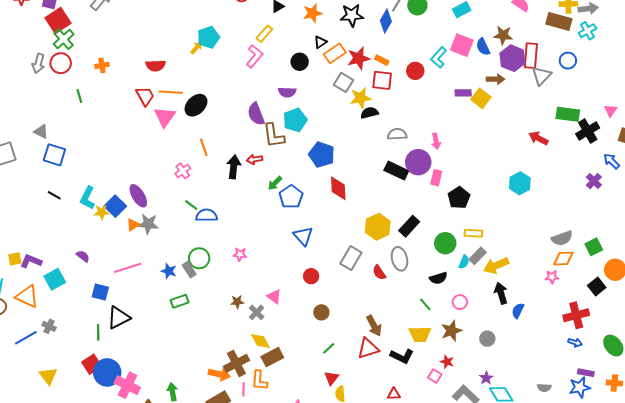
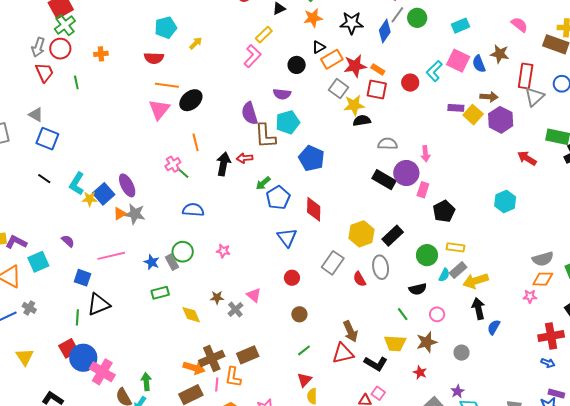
cyan pentagon: (208, 37) -> (166, 27), moved
purple hexagon: (512, 58) -> (501, 120), moved
red trapezoid: (145, 96) -> (44, 72), moved
red diamond: (338, 188) -> (314, 209), moved
green line: (191, 205) -> (183, 173), moved
yellow diamond: (260, 341) -> (191, 315), moved
pink square: (435, 376) -> (378, 393), moved

